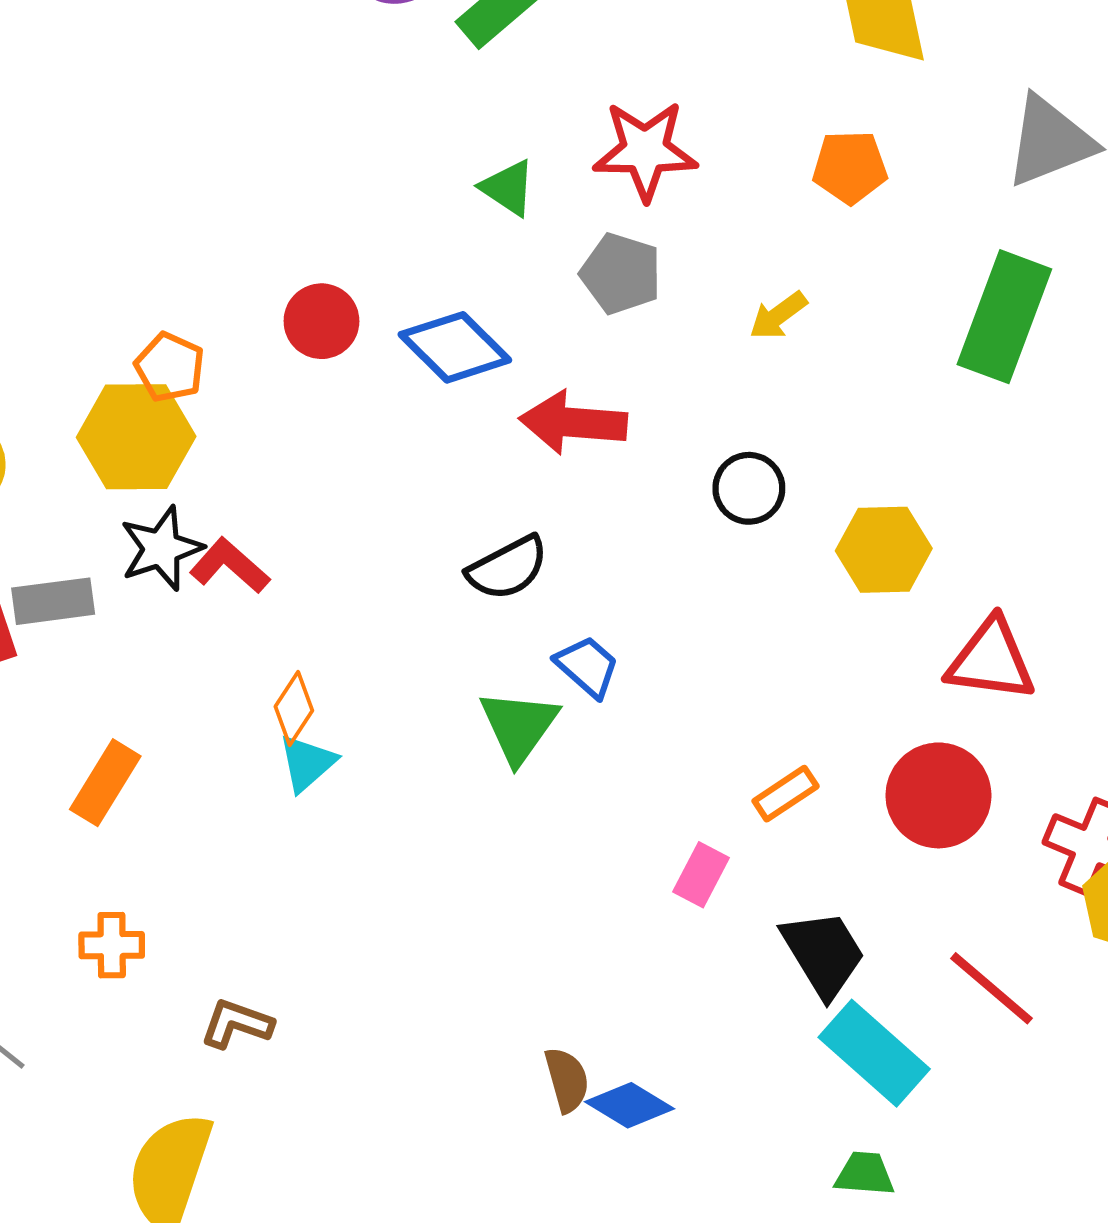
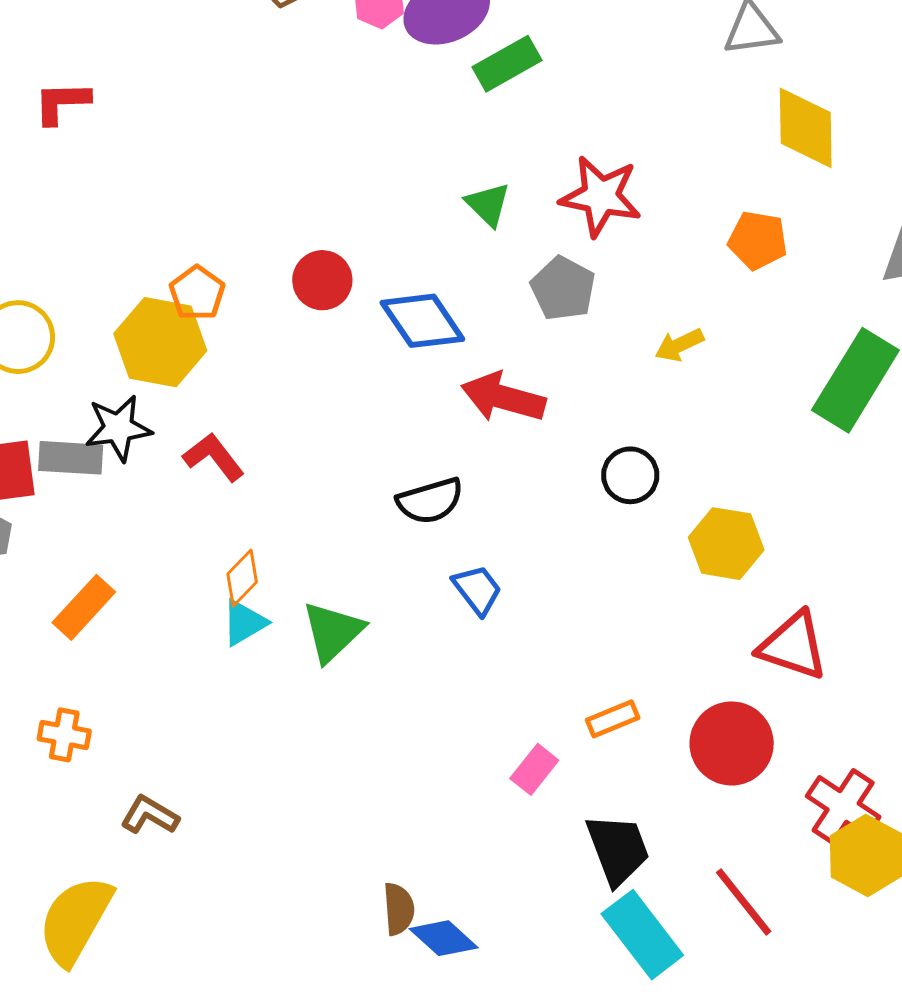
black star: (161, 548) -> (118, 428), moved
green triangle: (519, 726) -> (333, 632), moved

